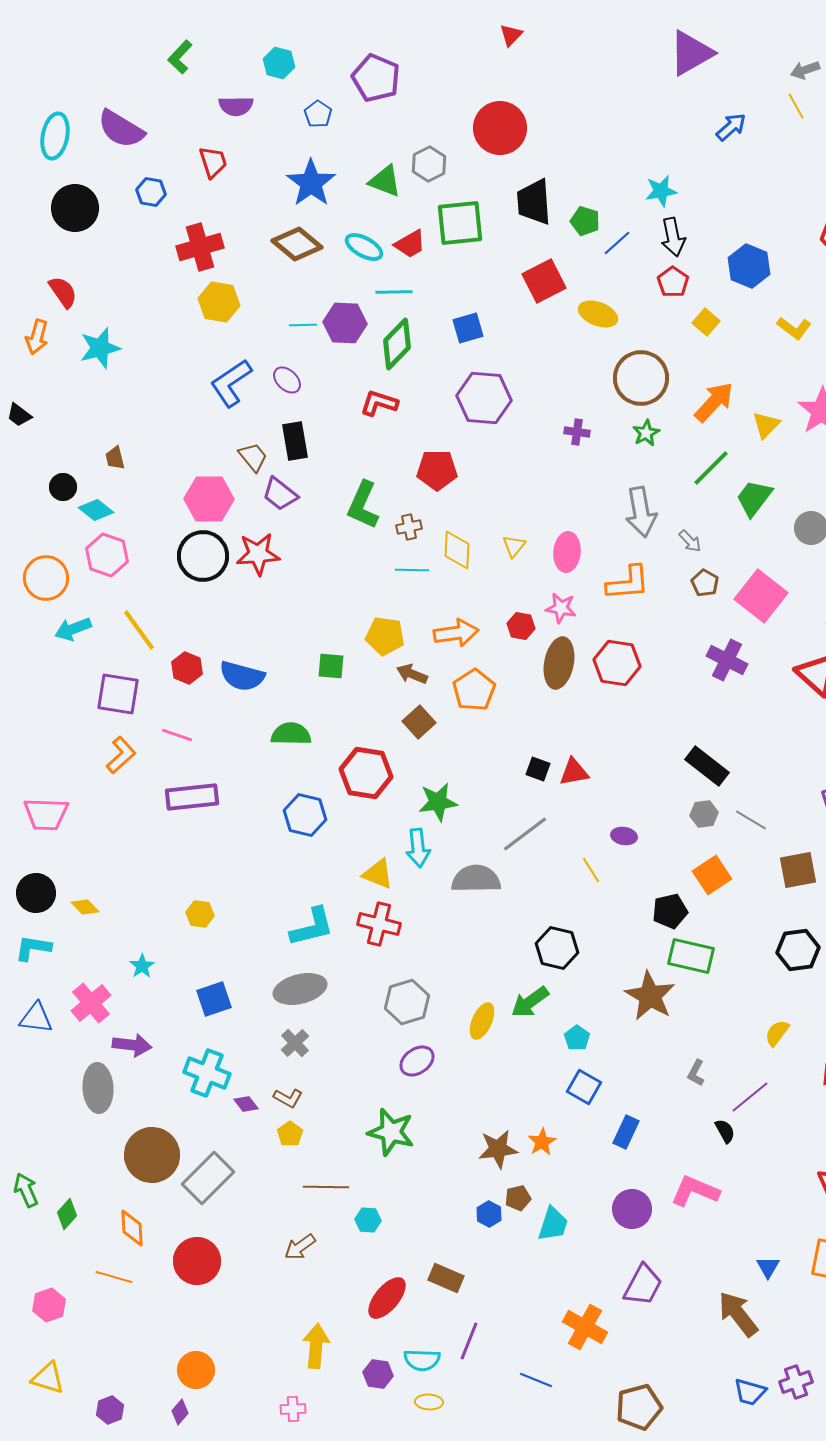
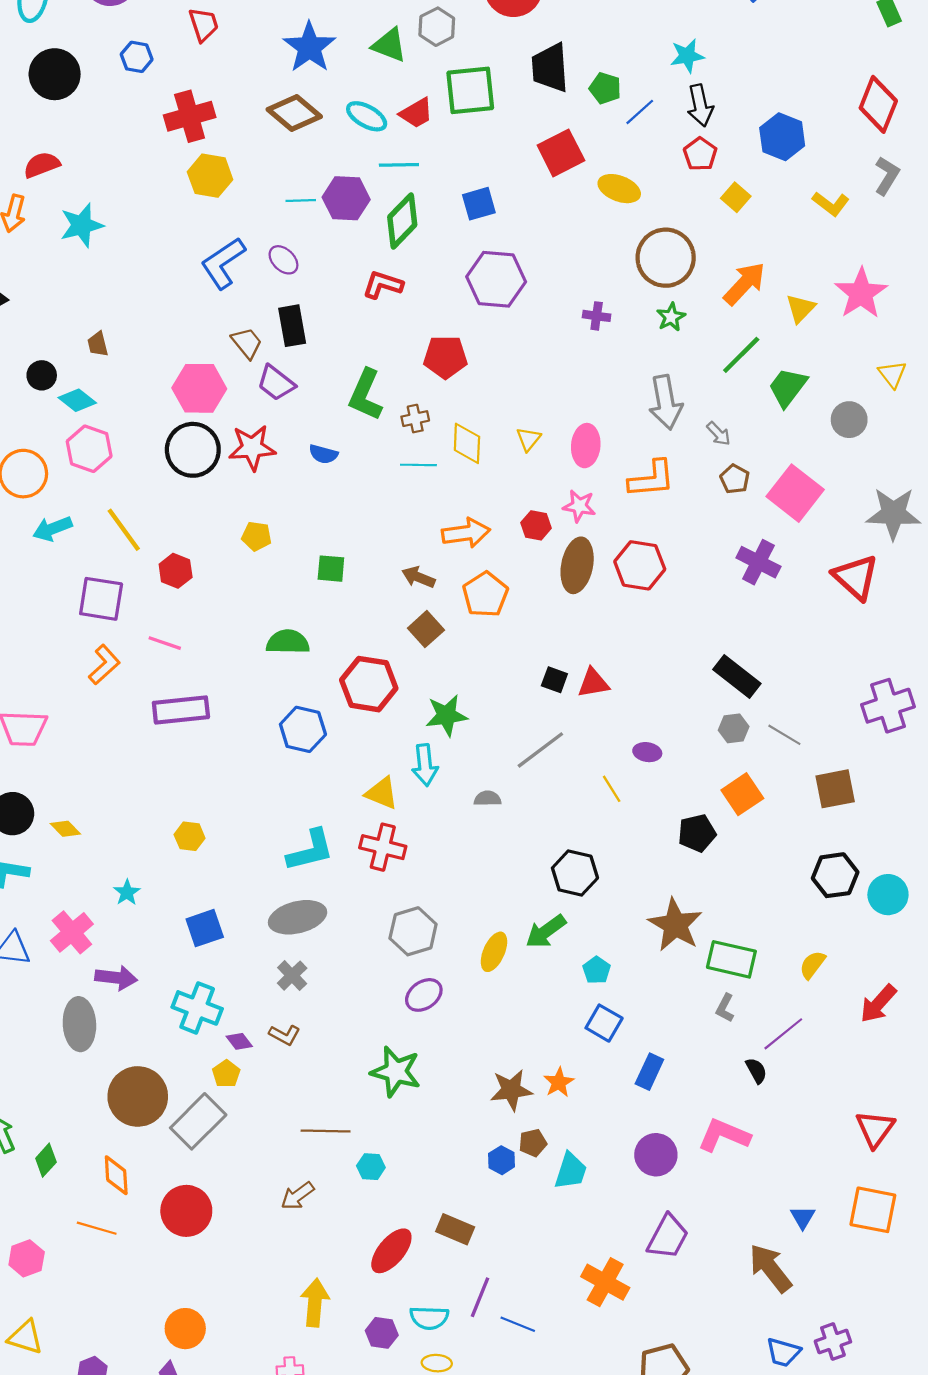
red semicircle: (63, 292) -> (42, 165), turned -76
yellow pentagon: (385, 636) -> (256, 536), moved, size x0.7
blue semicircle: (242, 676) -> (323, 454), moved, size x0.6
gray semicircle: (476, 879) -> (488, 799), size x0.5
green rectangle: (691, 956) -> (731, 959), moved
yellow pentagon: (290, 1134) -> (226, 1074), moved
blue line: (536, 1380) -> (518, 1324), moved

